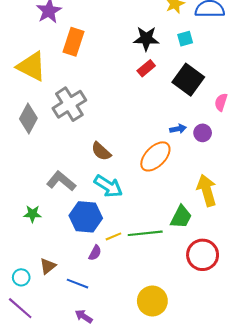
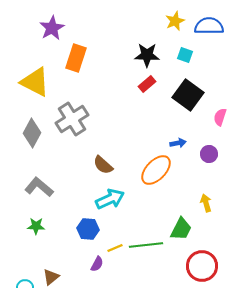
cyan square: (185, 39) -> (185, 55), turned 35
purple circle: (203, 133) -> (209, 154), moved
gray L-shape: (61, 181) -> (39, 187), moved
cyan arrow: (108, 186) -> (110, 199), turned -56
yellow arrow: (207, 190) -> (206, 203), size x0.6
blue hexagon: (86, 217) -> (88, 229), size x0.7

